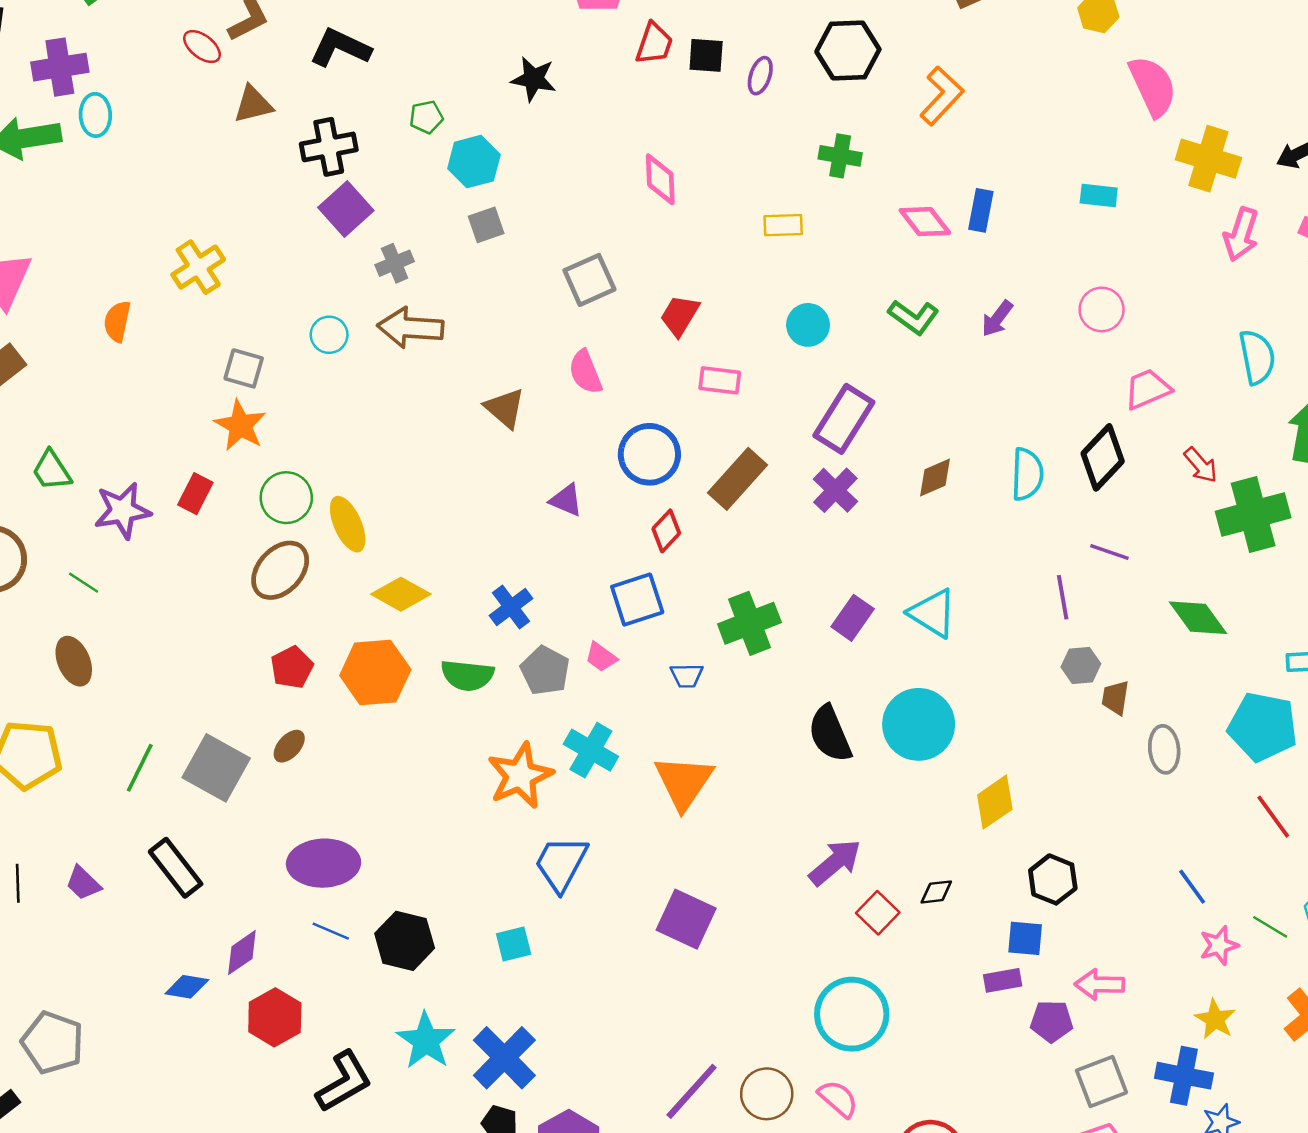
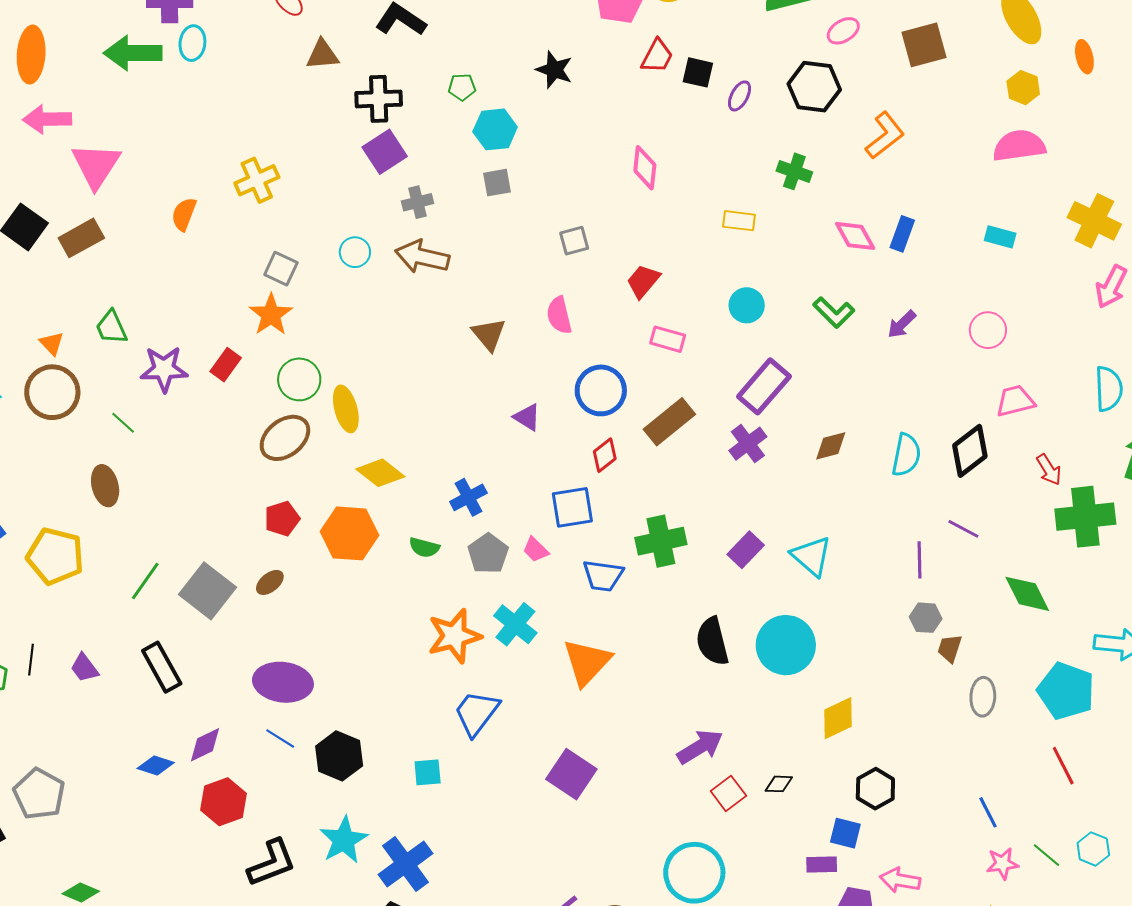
pink semicircle: (1153, 86) -> (1019, 146), moved, turned -82
gray square: (589, 280) -> (574, 241), size x0.7
green semicircle: (467, 675) -> (424, 547), size x0.7
blue trapezoid: (687, 676) -> (603, 576), size x1.5

